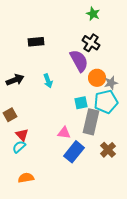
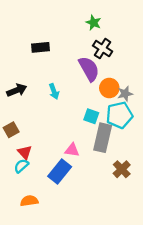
green star: (93, 14) -> (94, 23), moved
cyan square: (81, 103) -> (91, 116), turned 32
blue rectangle: (74, 152) -> (60, 171), moved

